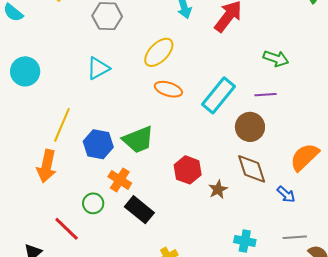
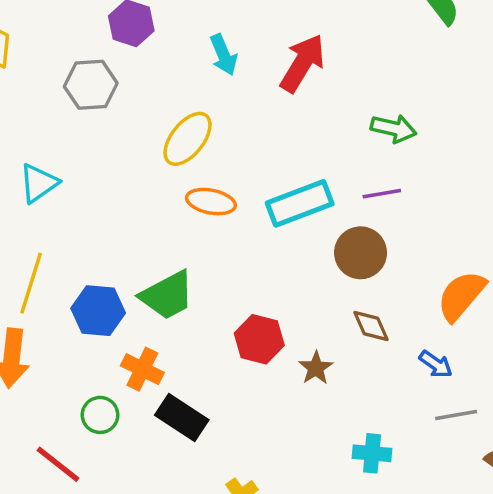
cyan triangle: (98, 68) -> (39, 183), moved
cyan rectangle: (218, 95) -> (300, 203), turned 36
brown diamond: (252, 169) -> (371, 326), size x0.7
gray line: (295, 237) -> (456, 415), moved

